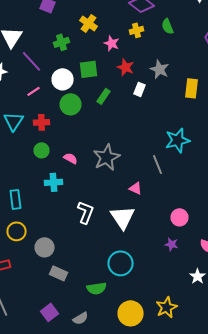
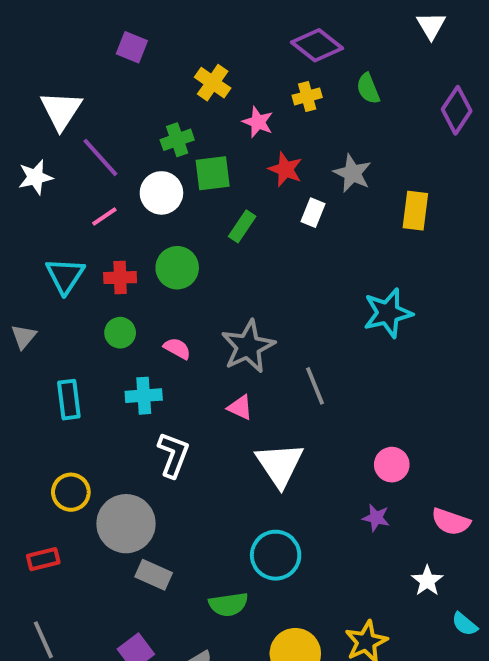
green cross: (62, 42) -> (177, 140), moved
green circle: (70, 104) -> (177, 268), moved
gray line: (158, 164) -> (315, 386), moved
pink triangle: (136, 188) -> (240, 407), moved
cyan rectangle: (16, 199) -> (69, 400), moved
white L-shape: (86, 212) -> (173, 455), moved
gray circle: (44, 247) -> (126, 524), size x1.5

